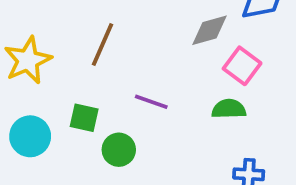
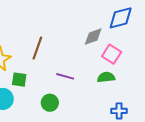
green square: (84, 118) -> (19, 80), moved

